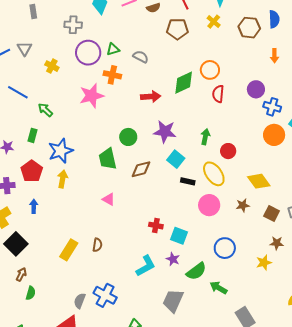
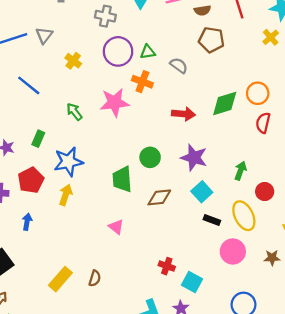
brown pentagon: (177, 29) -> (211, 40), moved
green arrow: (45, 110) -> (74, 112), moved

